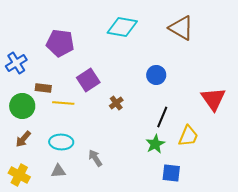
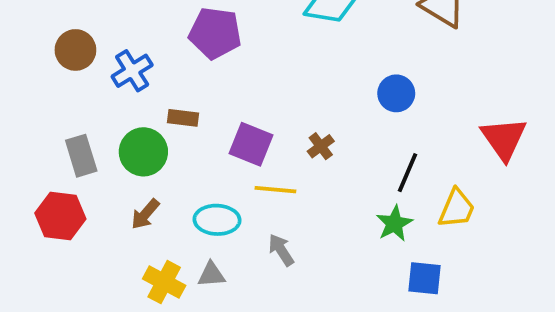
purple square: (88, 80) -> (251, 144), moved, turned -35
yellow line: (63, 103) -> (275, 190), moved
yellow cross: (19, 175) -> (164, 282), moved

